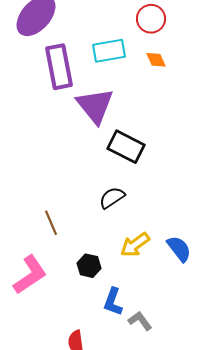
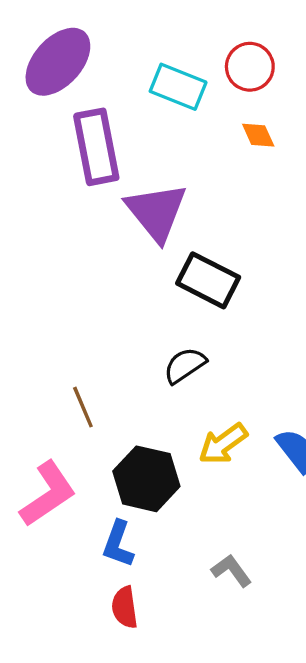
cyan rectangle: (109, 51) -> (178, 87), moved, turned 32
black hexagon: (89, 266) -> (146, 479), size x1.6
blue L-shape: (113, 302) -> (118, 544), moved

